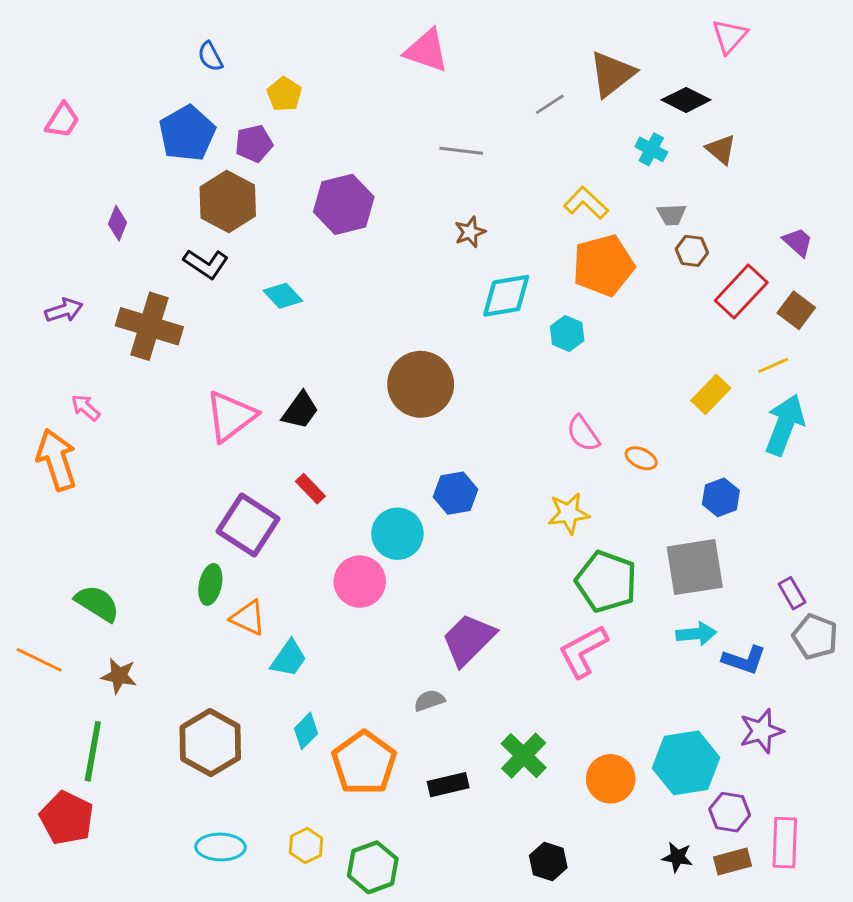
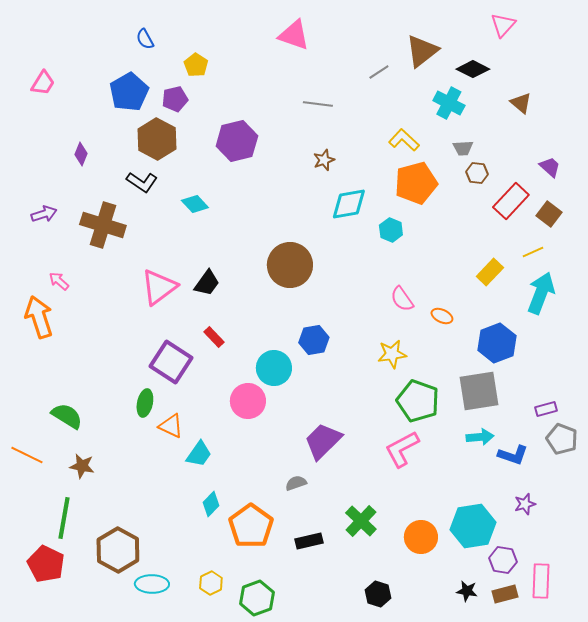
cyan cross: (651, 149) -> (449, 103), size x1.4
brown triangle: (721, 149) -> (521, 103), moved
blue hexagon: (721, 497) -> (497, 343), size x1.5
purple rectangle: (792, 593) -> (546, 409), turned -75
purple star: (762, 731) -> (525, 504), size x0.7
brown hexagon: (210, 743) -> (118, 550), moved

